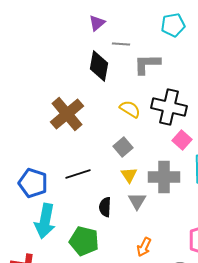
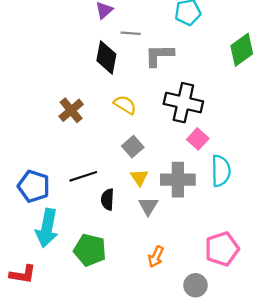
yellow semicircle: (130, 109) -> (125, 105), moved
brown cross: (67, 114) -> (71, 110), size x0.7
black semicircle: (105, 207) -> (107, 199), moved

